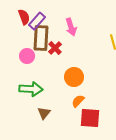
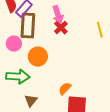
red cross: (55, 48) -> (61, 28), moved
orange circle: (74, 77) -> (38, 57), moved

